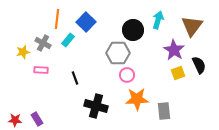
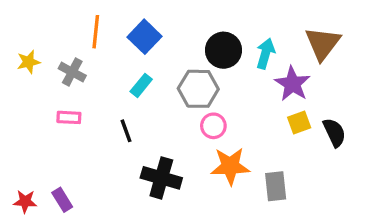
cyan arrow: (158, 20) -> (266, 54), moved
cyan rectangle: (68, 40) -> (141, 85), moved
yellow star: (23, 52) -> (29, 62), moved
black semicircle: (199, 65) -> (334, 133), moved

